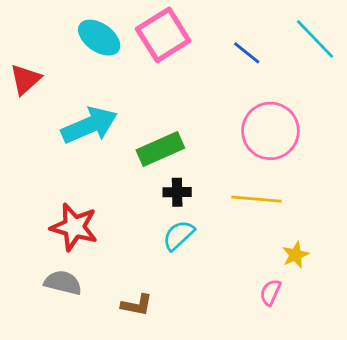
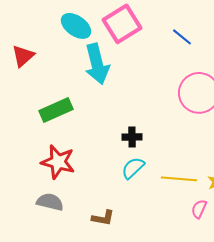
cyan arrow: (89, 125) -> (97, 64), moved, turned 99
green rectangle: (160, 149) -> (56, 110), moved
yellow line: (257, 199) -> (179, 179), moved

